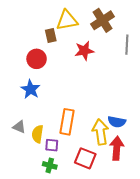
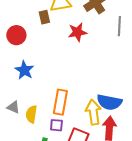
red circle: (37, 59) -> (16, 35), moved
blue semicircle: (117, 122) -> (109, 102), size x1.4
purple square: (52, 145) -> (56, 125), moved

